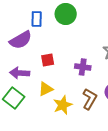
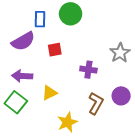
red square: (48, 60) -> (55, 50), moved
yellow star: (63, 105) -> (67, 122), moved

